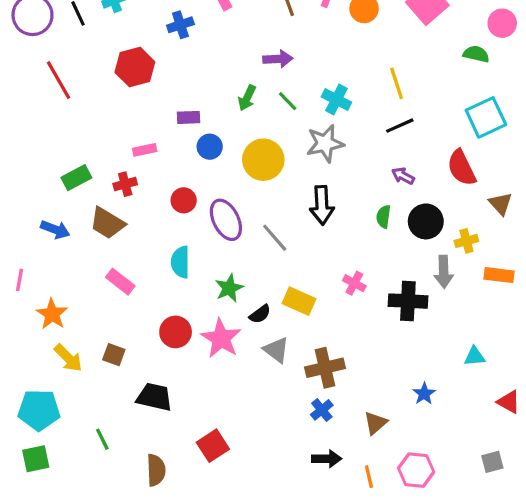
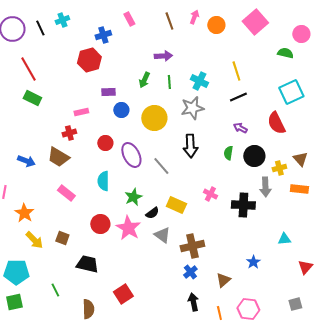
red hexagon: (135, 67) -> (89, 60), moved
green line: (288, 101) -> (169, 82), turned 40
green rectangle: (76, 178) -> (32, 98), moved, turned 54
brown triangle: (501, 204) -> (300, 159), moved
red triangle: (509, 402) -> (305, 267), turned 42
black arrow: (327, 459) -> (193, 302), turned -102

